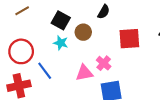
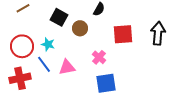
cyan star: (61, 43) -> (48, 44), moved
pink triangle: (84, 73) -> (67, 67), moved

